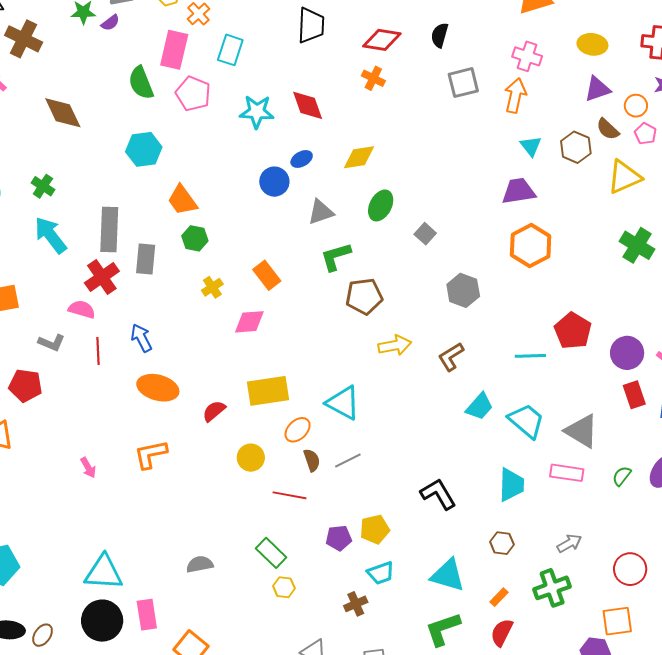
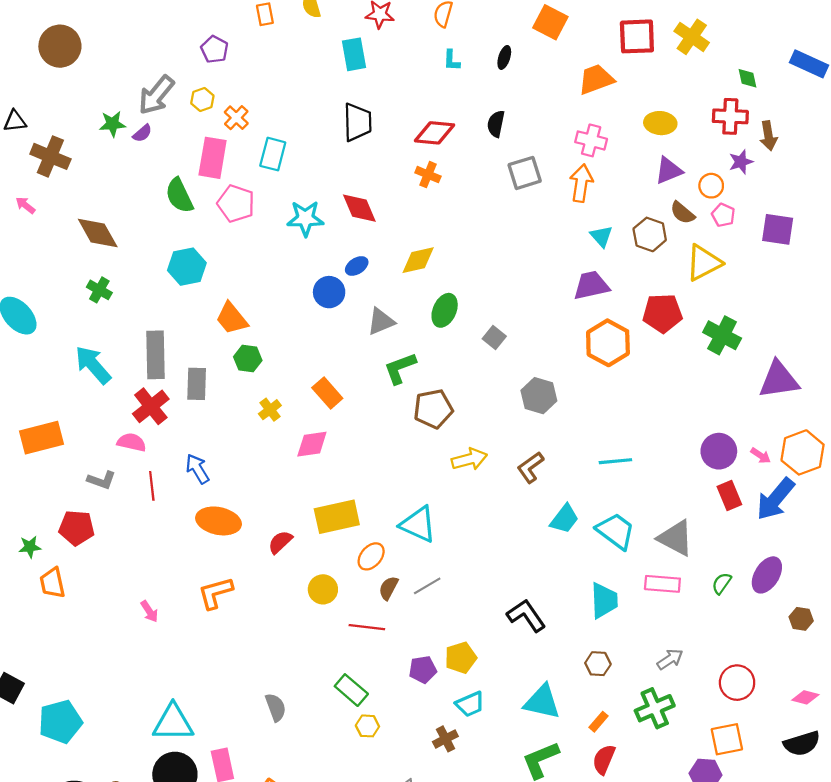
green cross: (43, 186) -> (99, 290), moved
red pentagon: (573, 331) -> (663, 313), moved, turned -30
brown semicircle: (312, 460) -> (388, 588), turned -130
gray semicircle: (200, 564) -> (276, 707), turned 84

